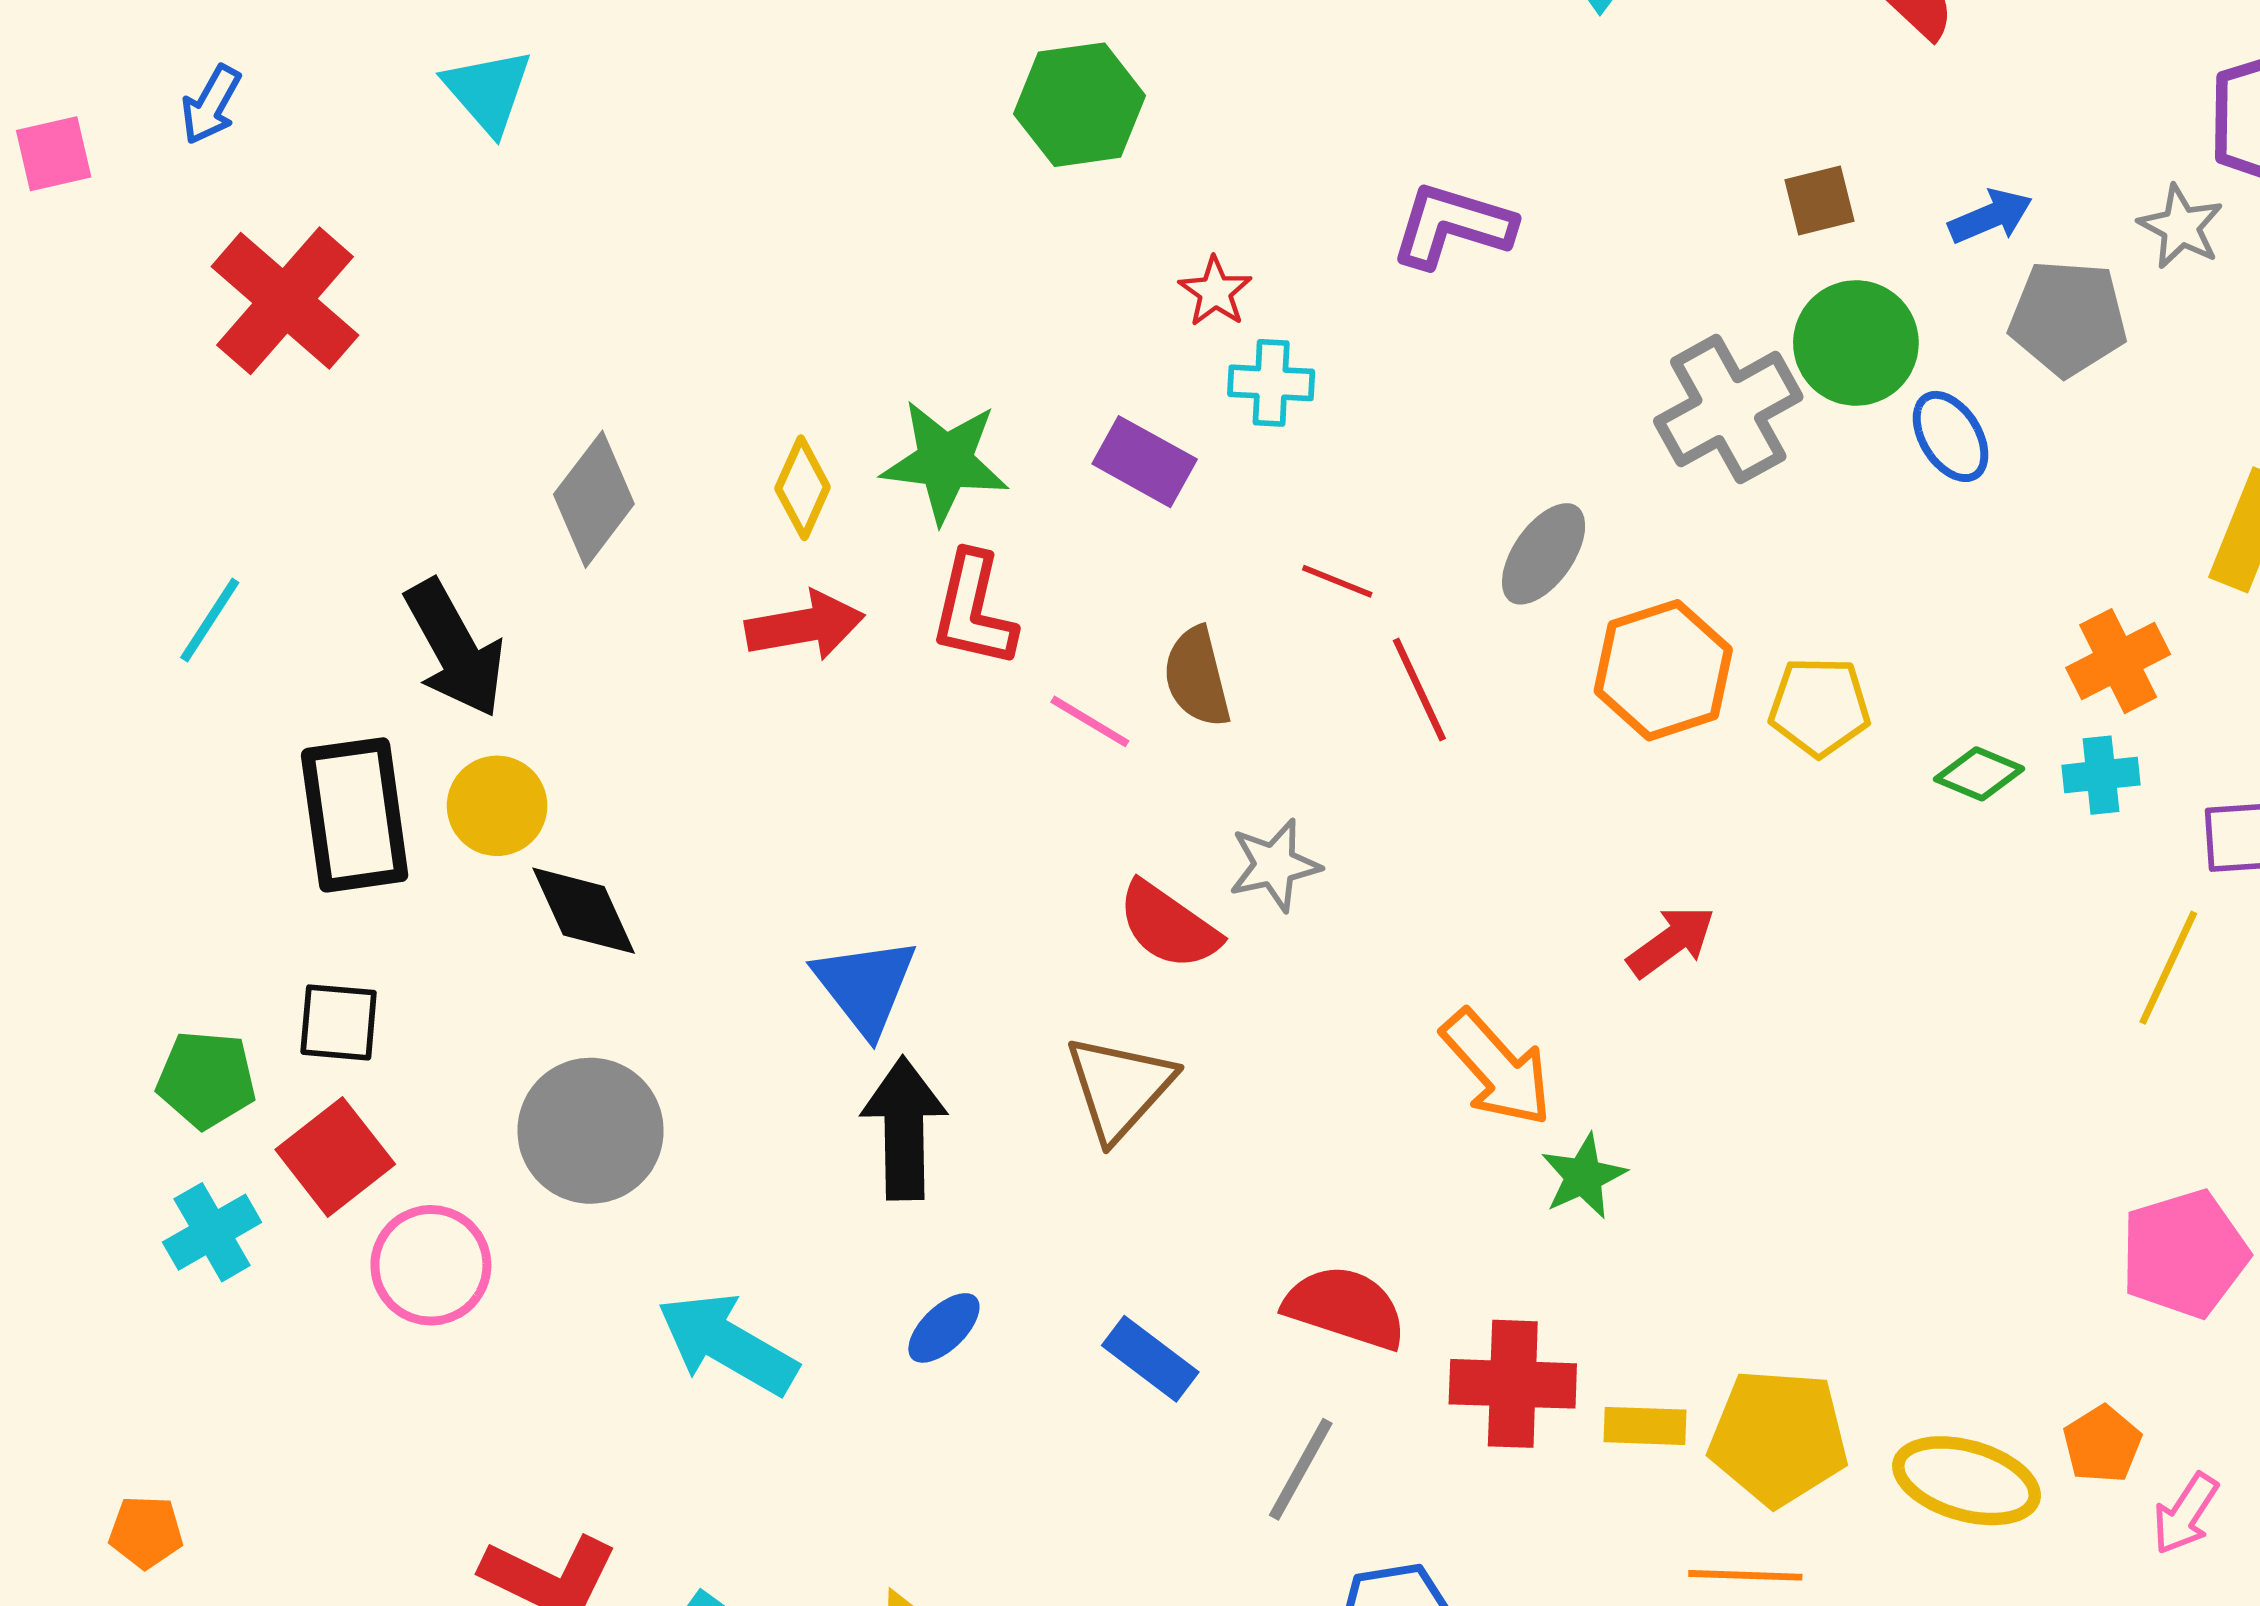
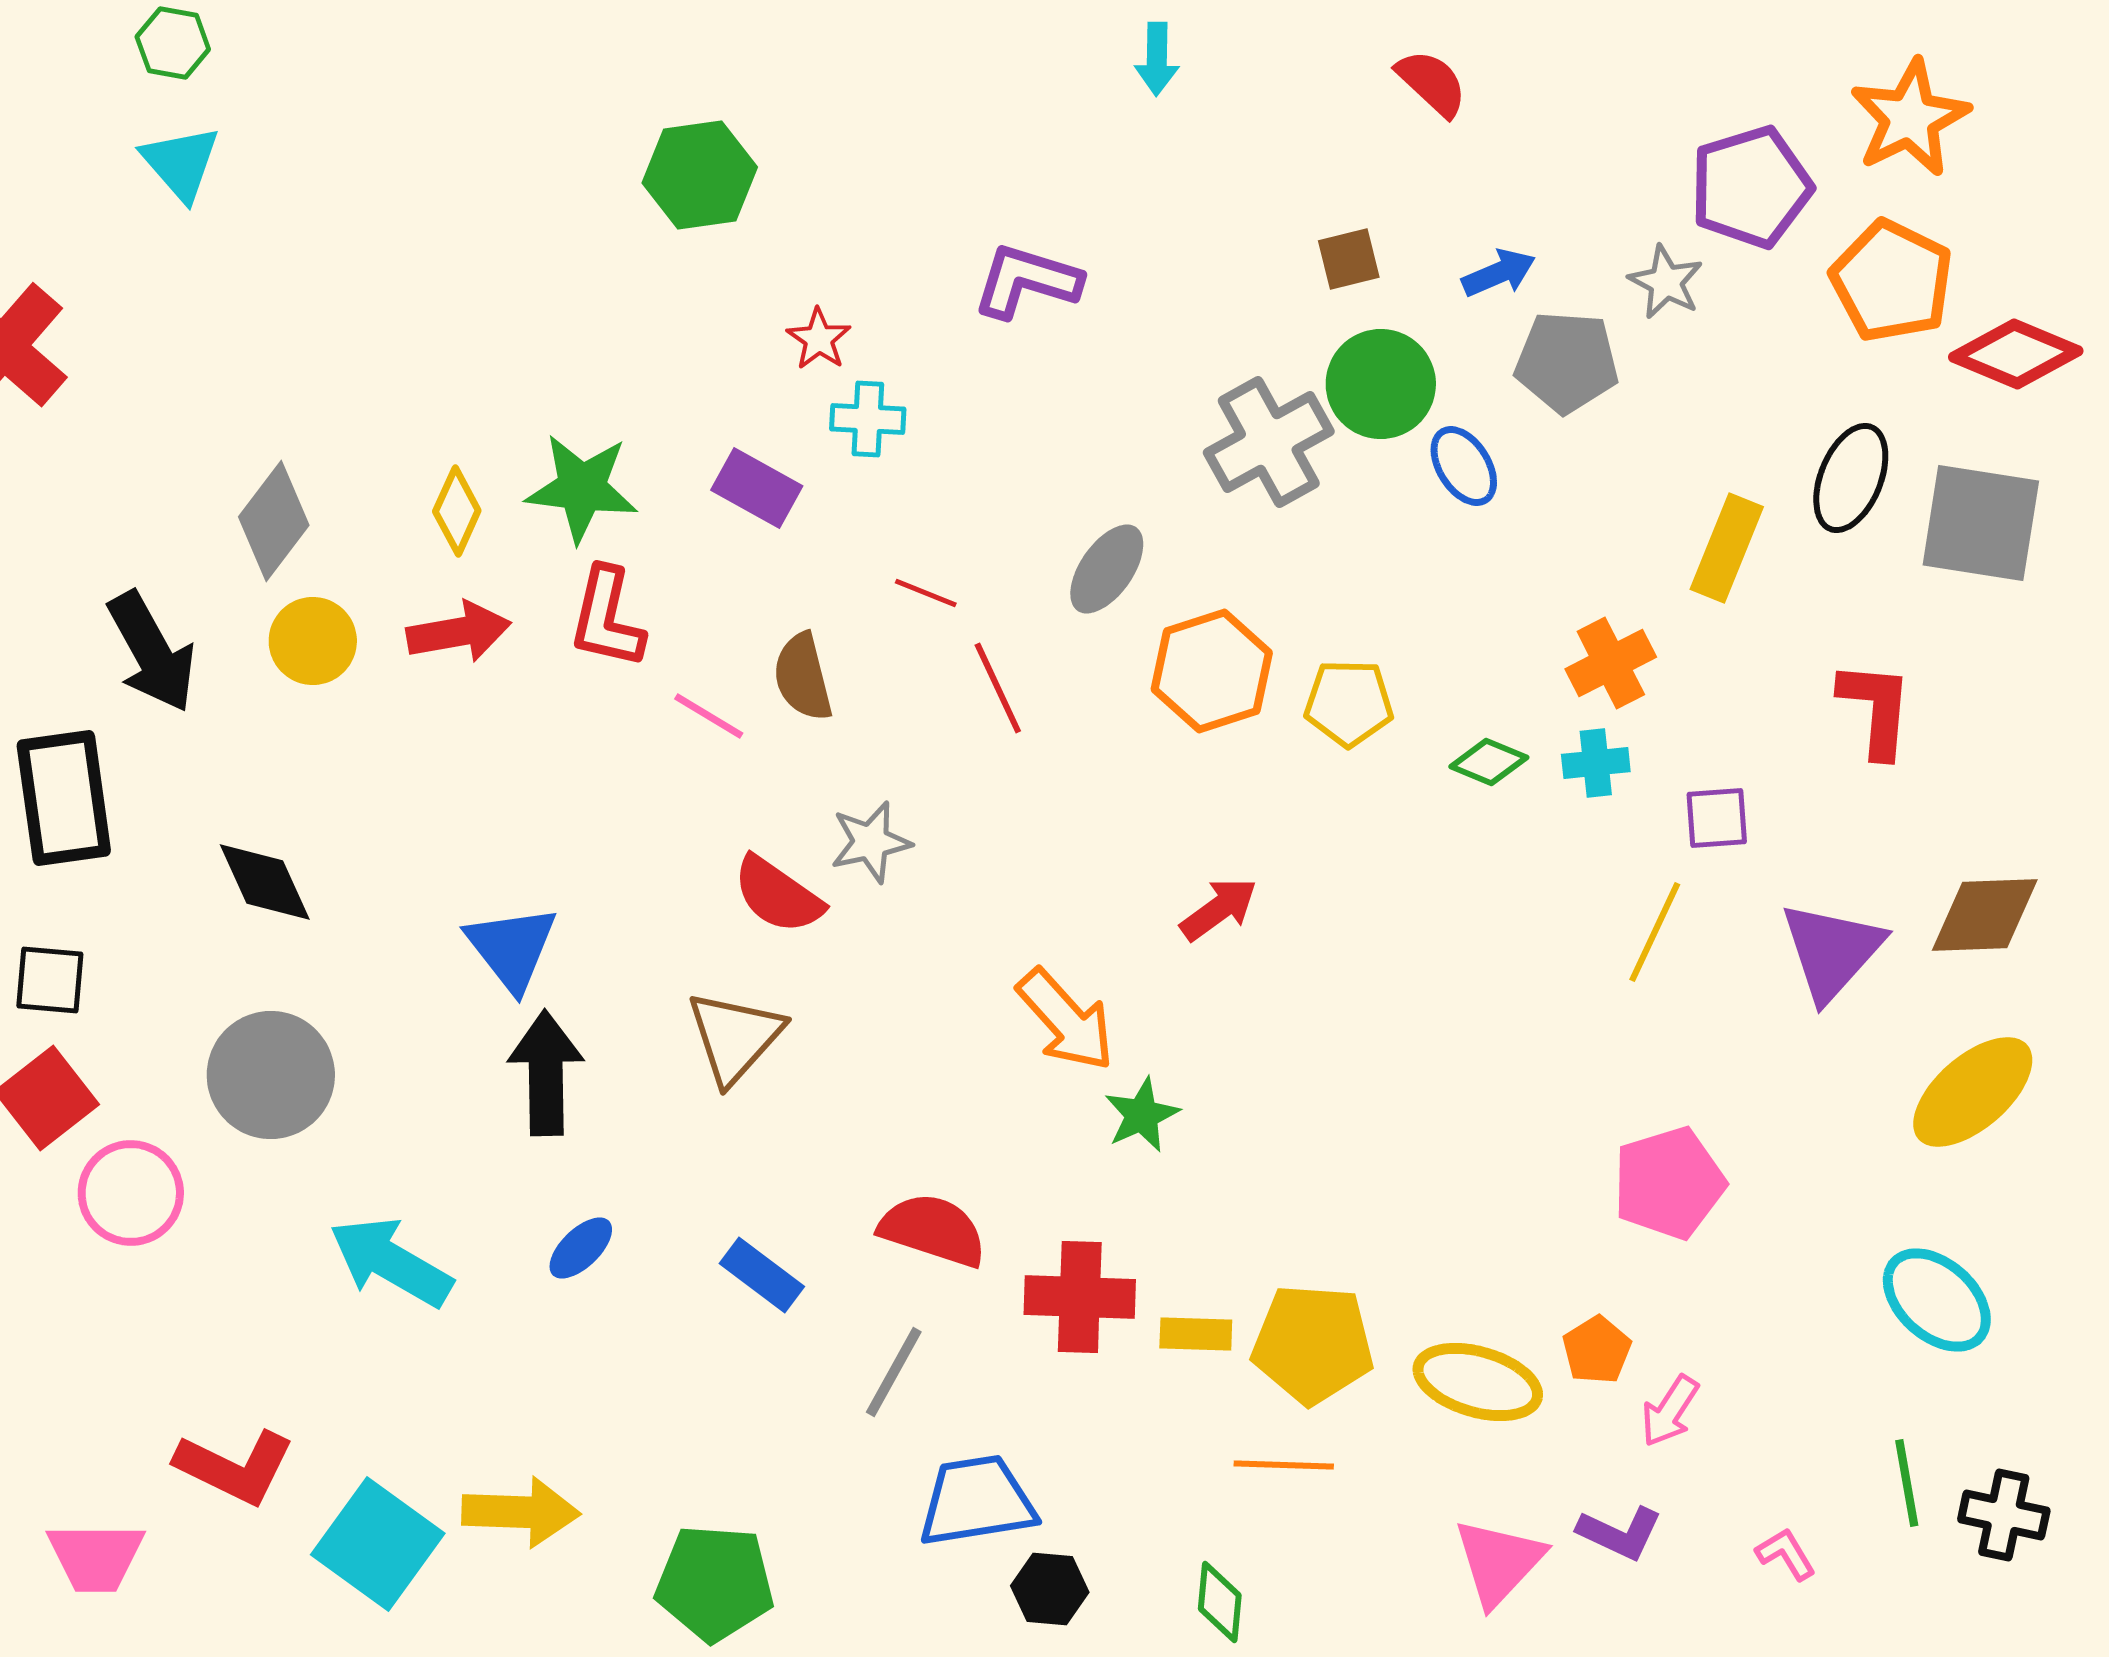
yellow circle: (497, 806) -> (313, 641), moved

